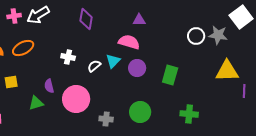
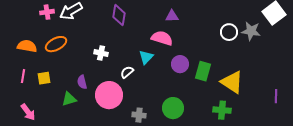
white semicircle: (94, 66) -> (127, 72), moved
purple circle: (137, 68) -> (180, 64), moved
yellow triangle: (227, 71) -> (232, 82), moved, turned 35
purple line: (244, 91) -> (276, 96), moved

